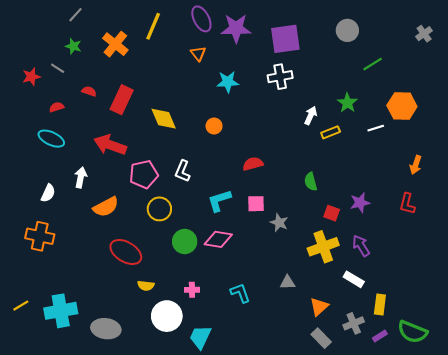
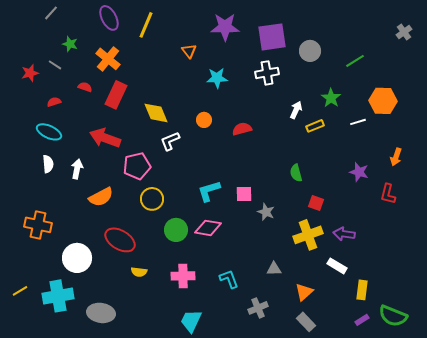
gray line: (75, 15) -> (51, 13), moved
purple ellipse: (201, 19) -> (109, 18), moved
gray circle: (347, 30) -> (310, 51), moved
orange cross: (115, 44) -> (108, 59), moved
red semicircle: (253, 164) -> (242, 129), moved
white L-shape: (183, 171) -> (170, 141), moved, turned 45
white semicircle: (48, 193) -> (48, 164), moved, turned -30
purple star: (360, 203) -> (359, 172), moved, turned 30
purple arrow: (361, 246) -> (344, 234), turned -50
pink cross: (192, 290) -> (183, 276), size x1.6
white circle: (167, 316) -> (77, 258), moved
gray cross: (354, 323) -> (258, 308), moved

